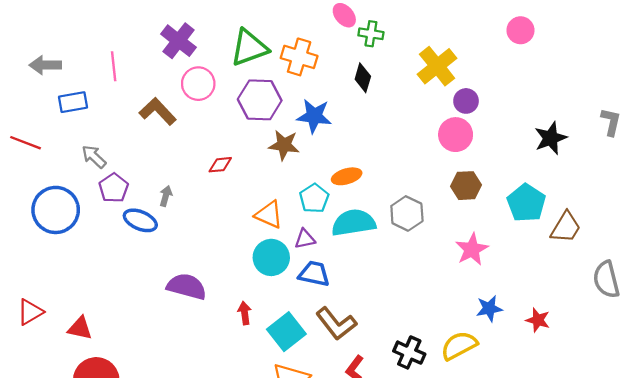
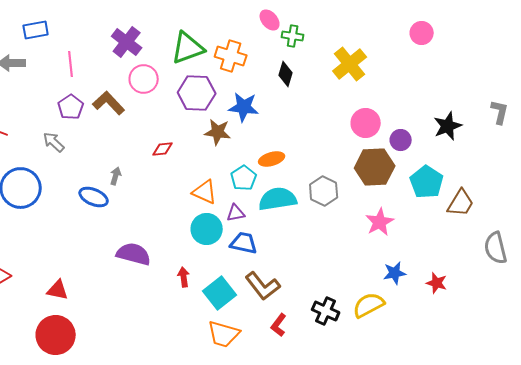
purple circle: (466, 101) -> (401, 140), moved
blue rectangle: (73, 102) -> (36, 30), moved
brown hexagon: (466, 186) -> (375, 167), size x1.5
purple pentagon: (114, 188) -> (71, 107), moved
red triangle: (80, 328) -> (58, 290), moved

